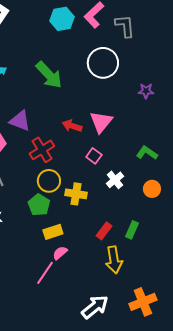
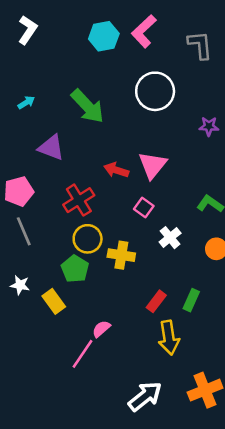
gray L-shape: (125, 26) -> (200, 45), moved
purple triangle: (20, 121) -> (51, 148), moved
yellow rectangle: (53, 232) -> (54, 301), moved, turned 72

